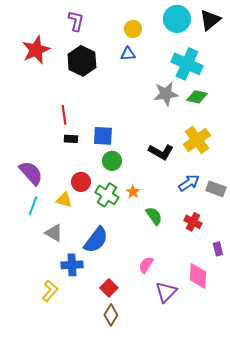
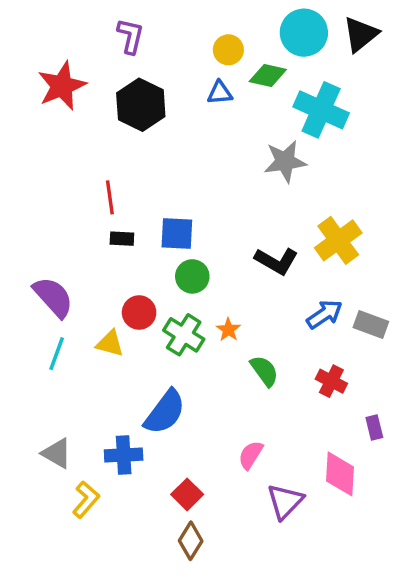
green diamond: (197, 97) -> (268, 76), moved
gray triangle: (54, 233) -> (57, 453), moved

